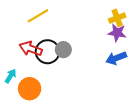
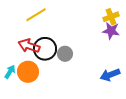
gray circle: (63, 50) -> (65, 54), moved
blue arrow: (116, 58) -> (110, 75), moved
orange circle: (30, 89) -> (28, 72), moved

